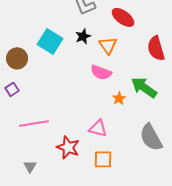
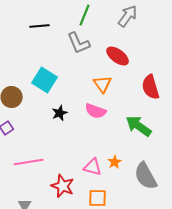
black star: (83, 36) -> (60, 113), moved
orange star: (119, 98) -> (115, 162), moved

